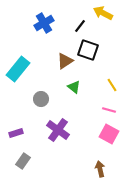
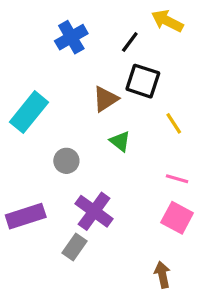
yellow line: (112, 85) -> (174, 123), moved
purple rectangle: (16, 133) -> (26, 216), size x1.6
gray rectangle: (23, 161) -> (75, 247), moved

